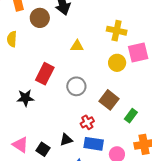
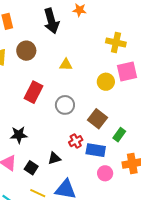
brown circle: (40, 18) -> (26, 51), moved
yellow cross: (117, 31) -> (116, 43), moved
black star: (25, 98) -> (19, 135), moved
blue rectangle: (94, 144) -> (96, 150), moved

